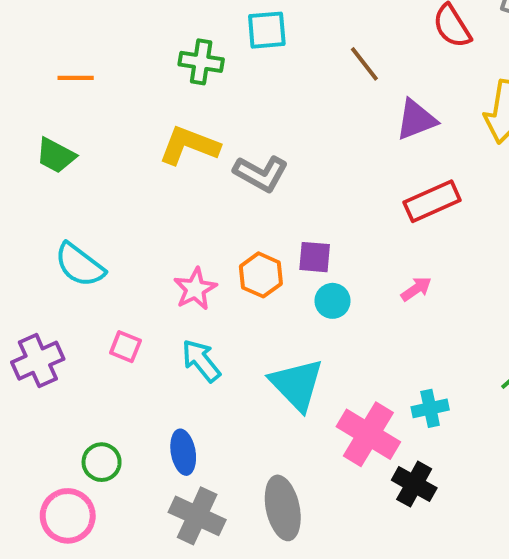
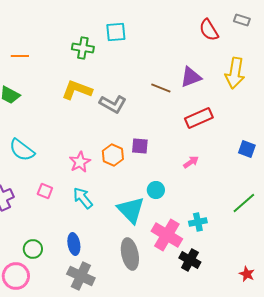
brown line: (364, 64) -> (161, 88), moved, turned -30
cyan circle: (333, 301) -> (156, 190), moved
gray ellipse: (283, 508) -> (130, 254), moved

